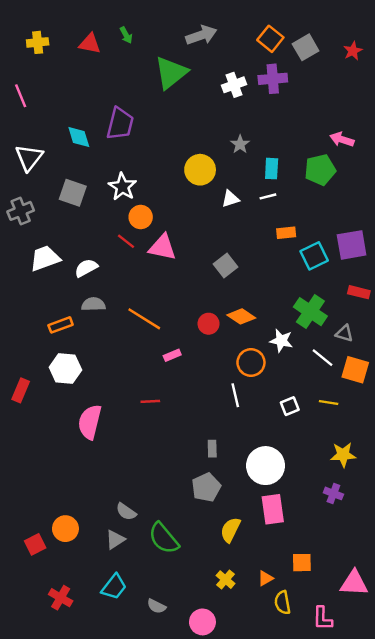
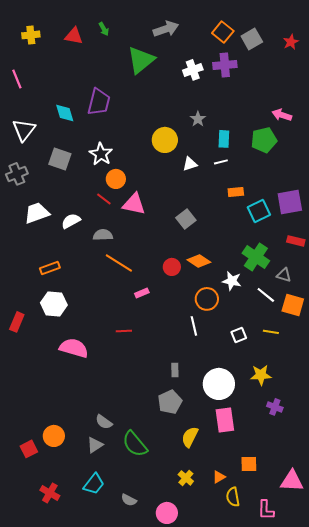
gray semicircle: (93, 304) -> (103, 235), moved
pink semicircle: (90, 422) -> (74, 348), turned 92
yellow star: (343, 455) -> (261, 375), moved

